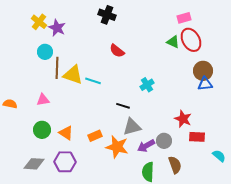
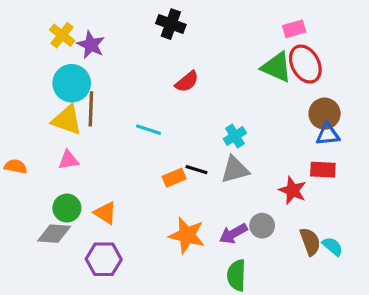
green triangle: (173, 42) -> (277, 67), size x1.5
red semicircle: (117, 51) -> (187, 82), turned -77
cyan circle: (45, 52) -> (72, 83), size x1.5
yellow triangle: (73, 75) -> (67, 120), moved
gray triangle: (132, 127) -> (235, 170), moved
orange rectangle: (95, 136) -> (174, 178), moved
red rectangle: (197, 137) -> (323, 170), moved
cyan semicircle: (219, 156) -> (333, 246), moved
gray diamond: (34, 164) -> (54, 234), moved
brown semicircle: (175, 165) -> (310, 242), moved

